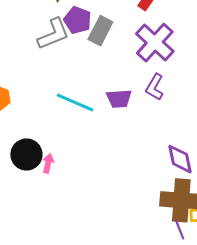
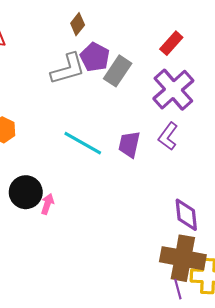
purple trapezoid: (119, 99) -> (129, 144), turned 100

